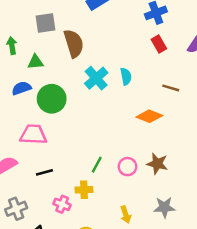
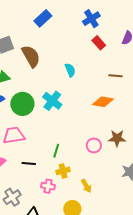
cyan semicircle: (126, 76) -> (70, 70), moved
cyan cross: (96, 78) -> (52, 101), moved
green line: (97, 165) -> (56, 151), moved
black line: (44, 172) -> (29, 164), turned 32
yellow arrow: (126, 215) -> (86, 186), moved

